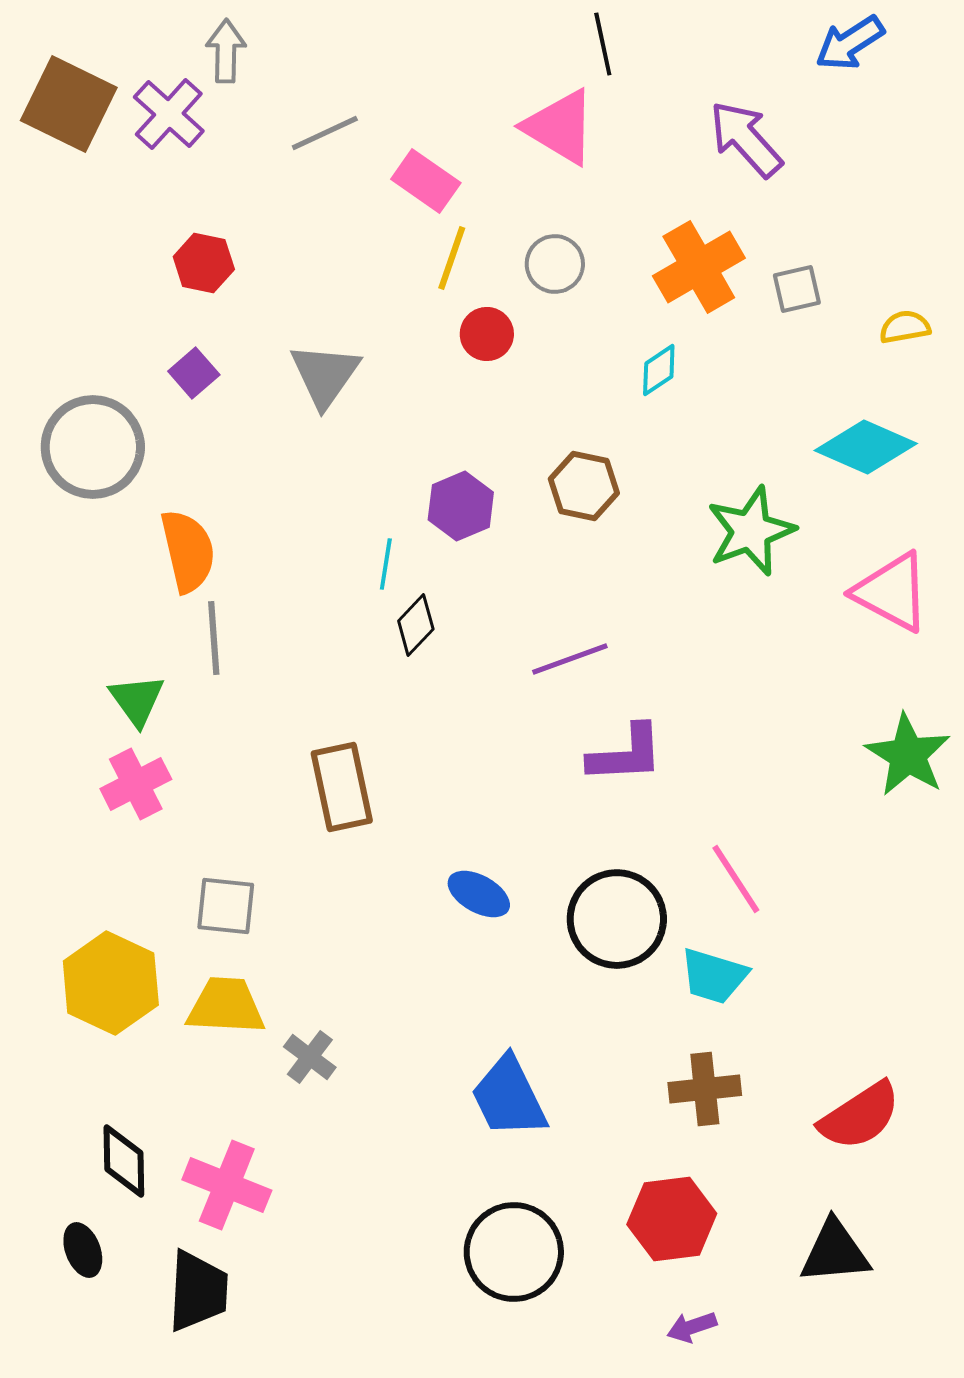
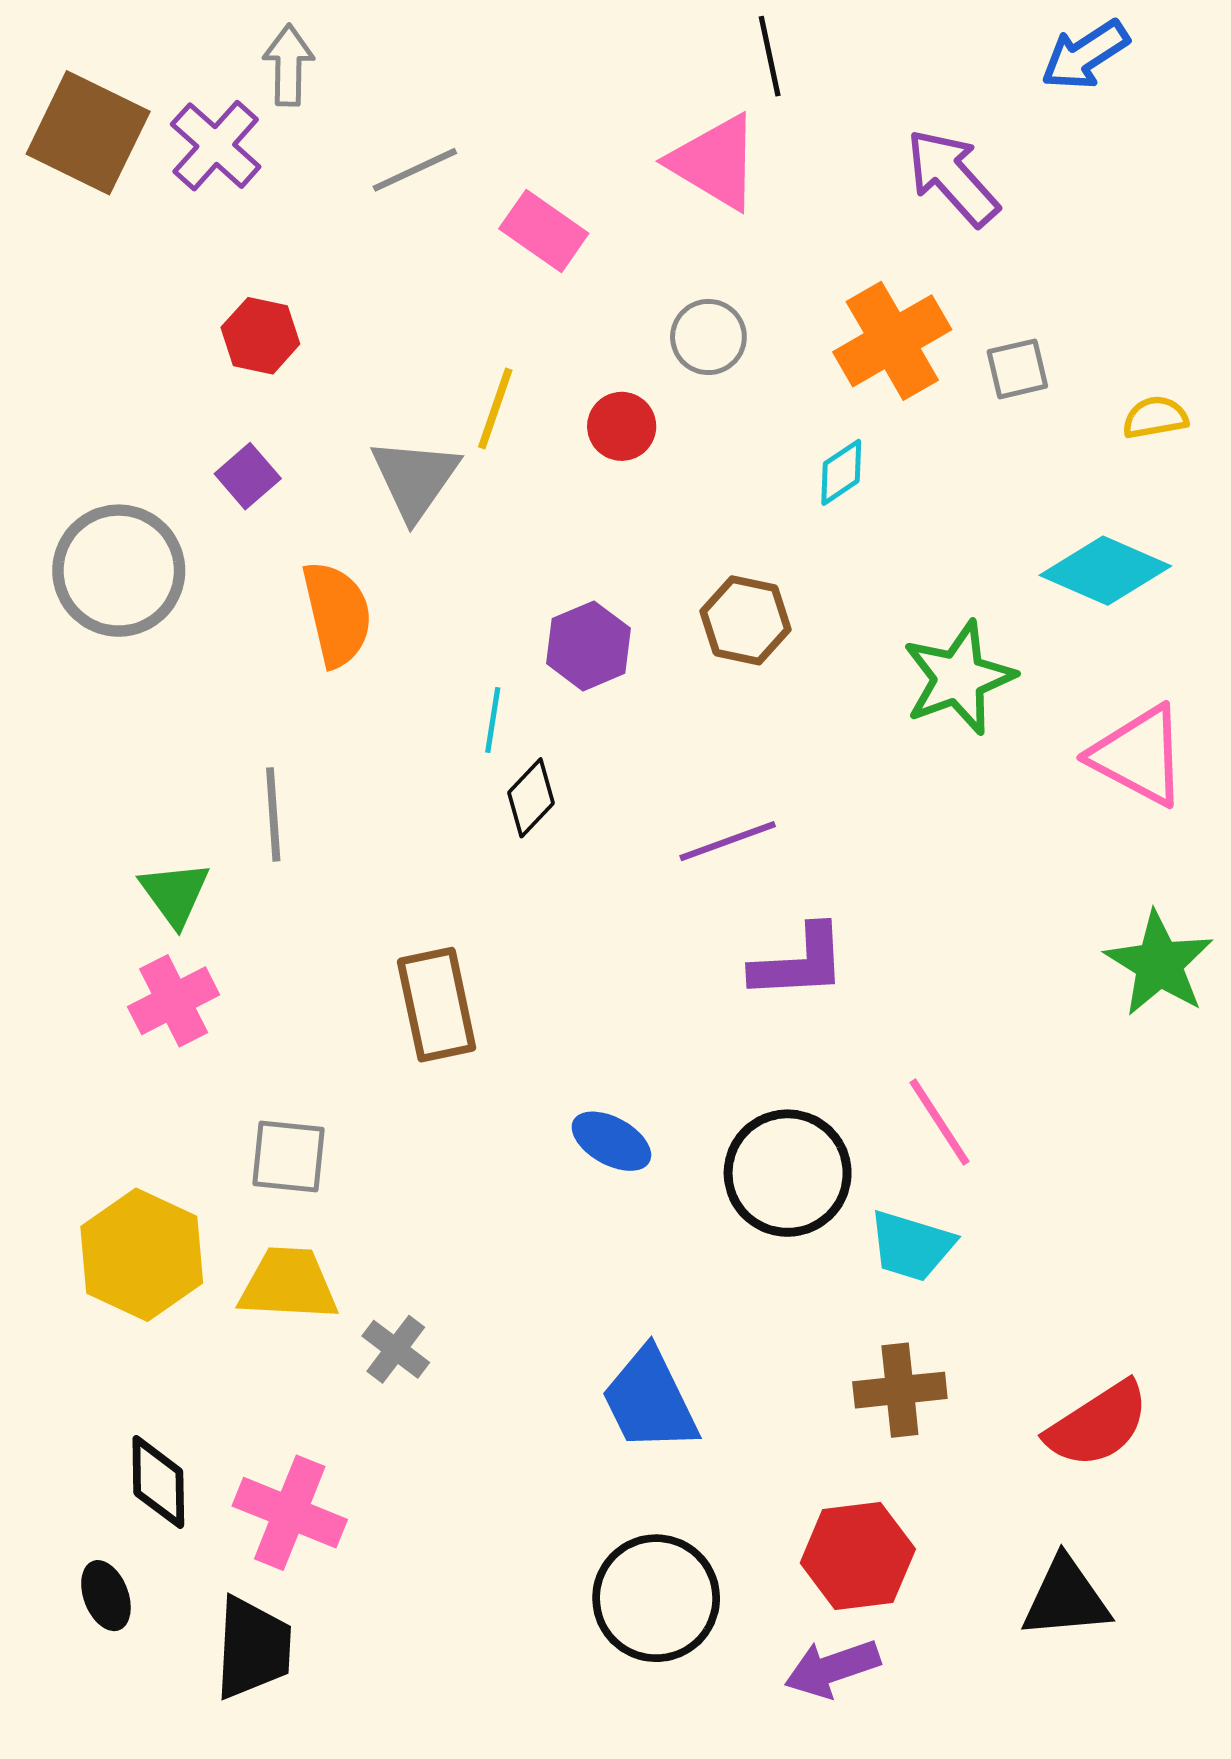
yellow line: (452, 258) -> (495, 408), moved
orange semicircle: (188, 551) -> (337, 614), moved
purple arrow: (692, 1327) -> (832, 1668), moved, size x1.5

